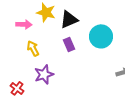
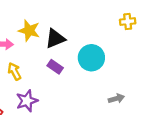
purple rectangle: (69, 44) -> (55, 67), turned -32

